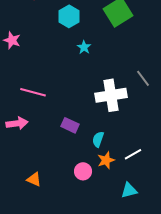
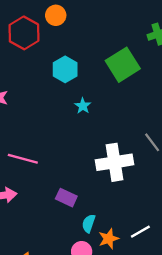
cyan semicircle: (98, 139) -> (89, 223), moved

